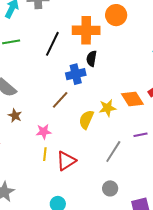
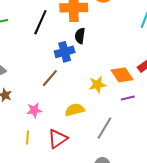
yellow semicircle: (86, 120) -> (75, 110), moved, turned 54
purple line: (140, 135) -> (128, 98), moved
yellow line: (45, 154) -> (27, 138), moved

